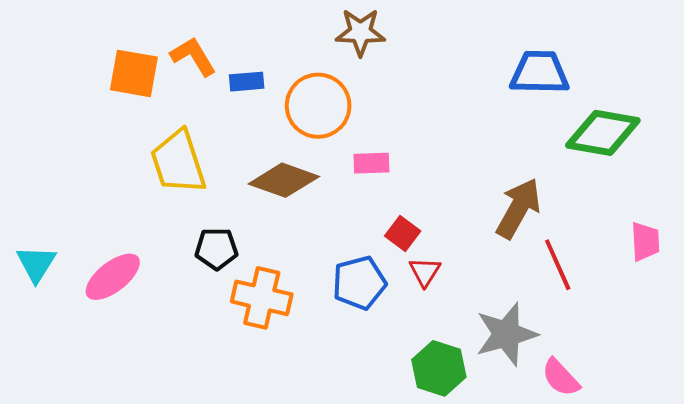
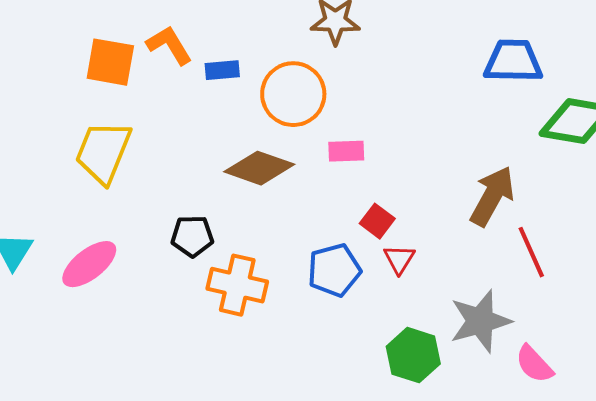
yellow trapezoid: (178, 162) -> (103, 152), moved, turned 40

